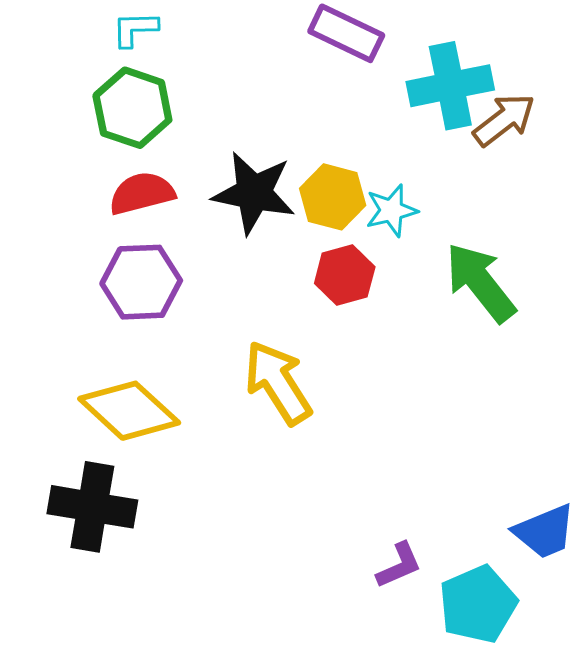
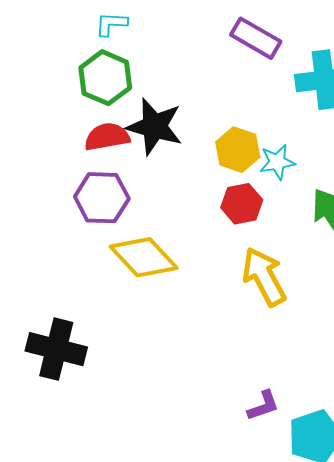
black star: (254, 193) -> (154, 127), moved
yellow arrow: (278, 383) -> (264, 277), moved
yellow diamond: (129, 411) -> (144, 257), moved

